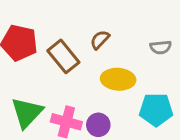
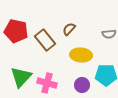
purple circle: (98, 125) -> (82, 85), moved

